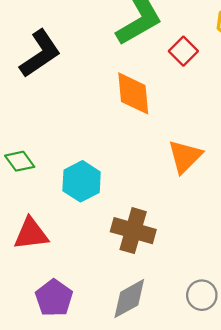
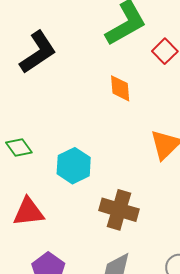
orange diamond: (133, 93) -> (120, 88), size x0.7

